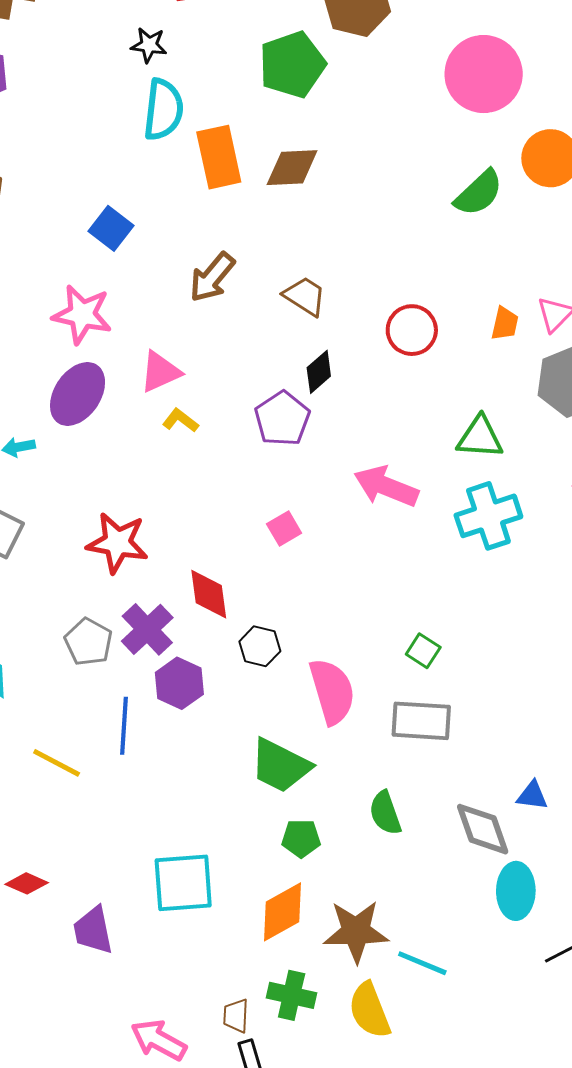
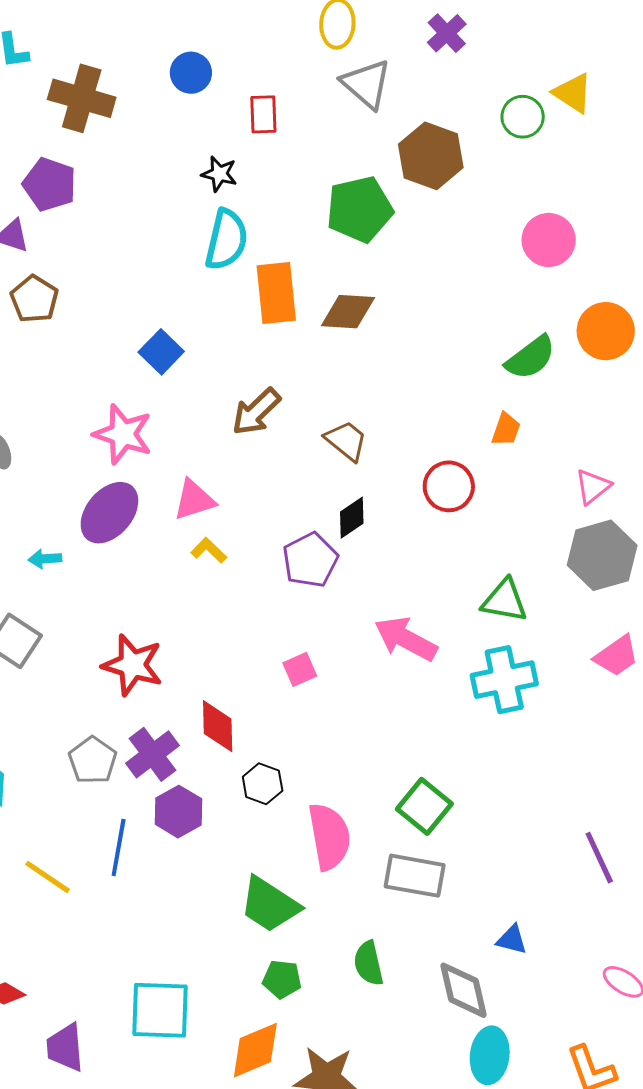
pink circle: (484, 74) -> (549, 240), size x0.7
orange trapezoid: (505, 324) -> (506, 429), moved
green square: (423, 651) -> (424, 806), size x1.6
blue triangle: (532, 796) -> (512, 940), moved

